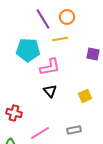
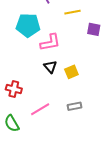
yellow line: (60, 39) -> (72, 12), moved
yellow square: (85, 96) -> (71, 72), moved

